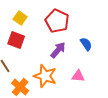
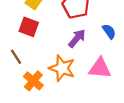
pink triangle: (78, 76) -> (100, 68), size x1.5

